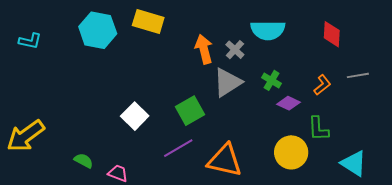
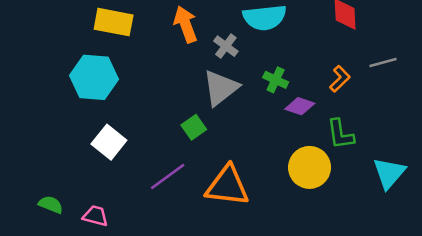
cyan hexagon: (98, 30) -> (94, 77), moved
orange arrow: (204, 49) -> (186, 24), moved
green square: (190, 111) -> (194, 127), moved, size x0.7
cyan triangle: (354, 163) -> (389, 173), turned 44

